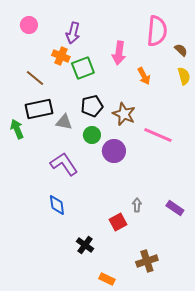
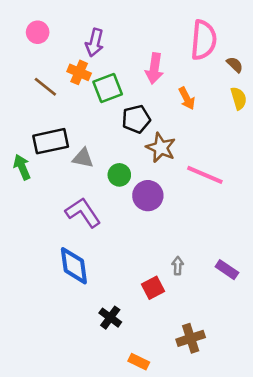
brown line: (35, 78) -> (45, 87), moved
black pentagon: (92, 106) -> (136, 119), moved
blue diamond: (57, 205) -> (74, 266), size x1.4

